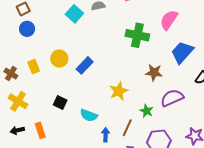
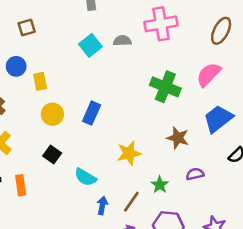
blue circle: (27, 29) -> (16, 66), moved
yellow circle: (59, 59) -> (52, 114), moved
blue rectangle: (85, 65) -> (92, 113), turned -30
yellow rectangle: (34, 67) -> (40, 81), moved
purple semicircle: (172, 98) -> (195, 174), size x0.6

